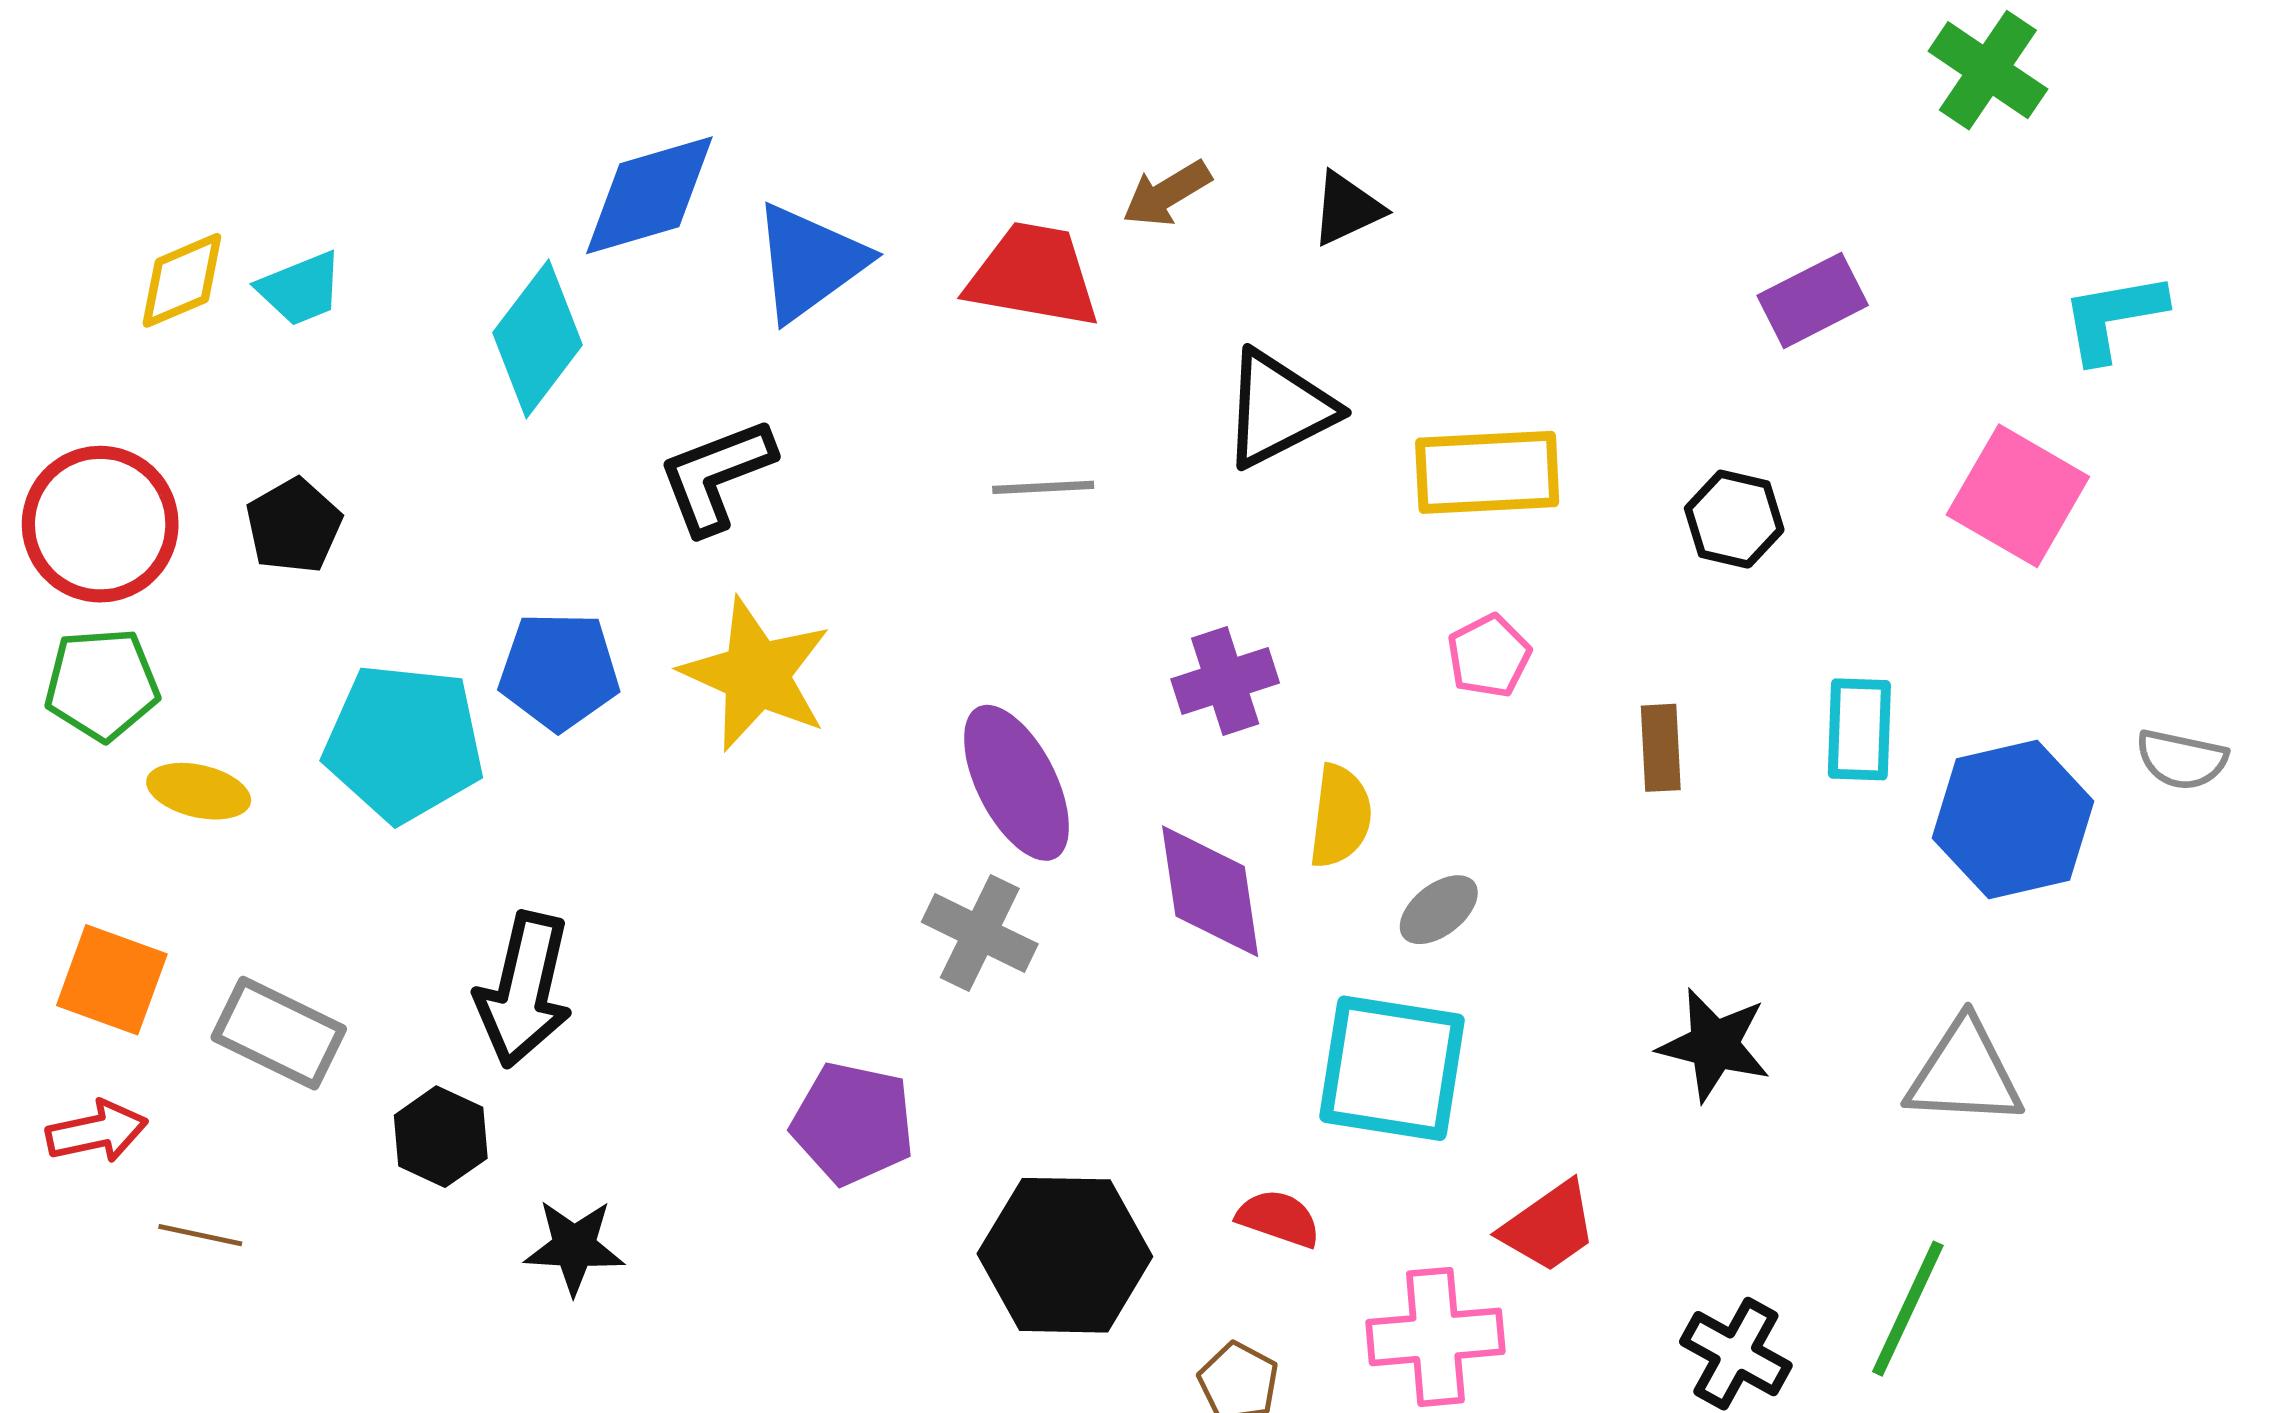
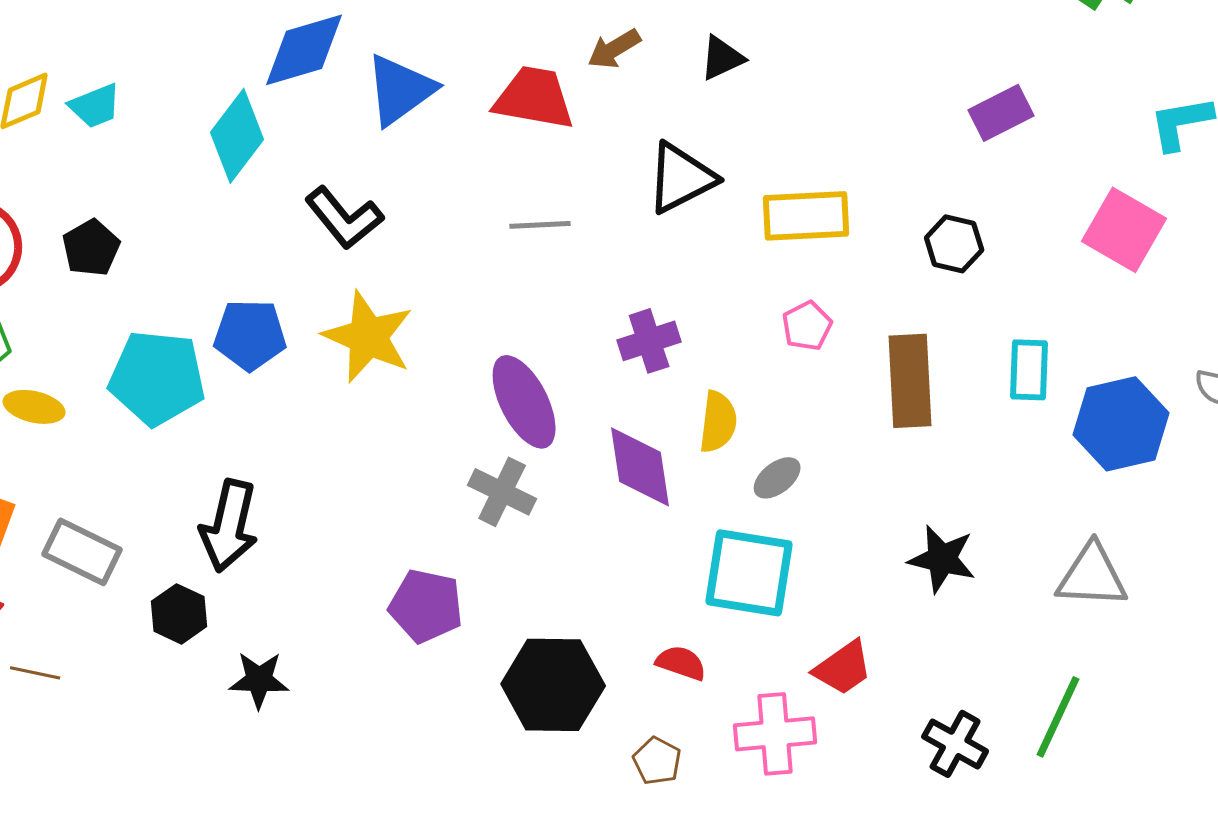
black L-shape: (716, 476) -> (344, 218), turned -108
brown rectangle: (1661, 748) -> (910, 381), size x1.8

